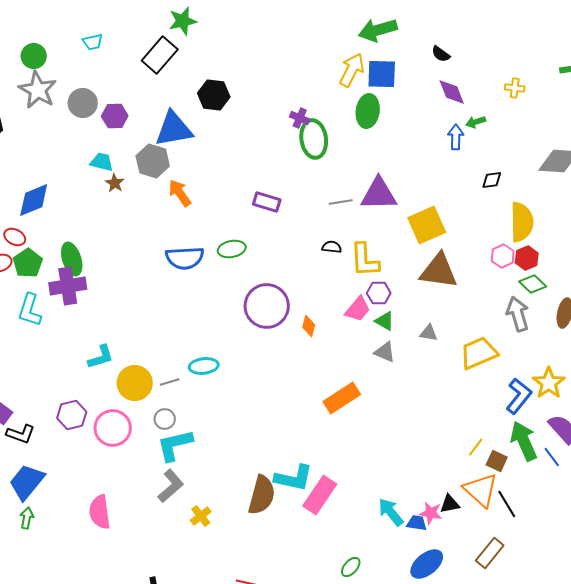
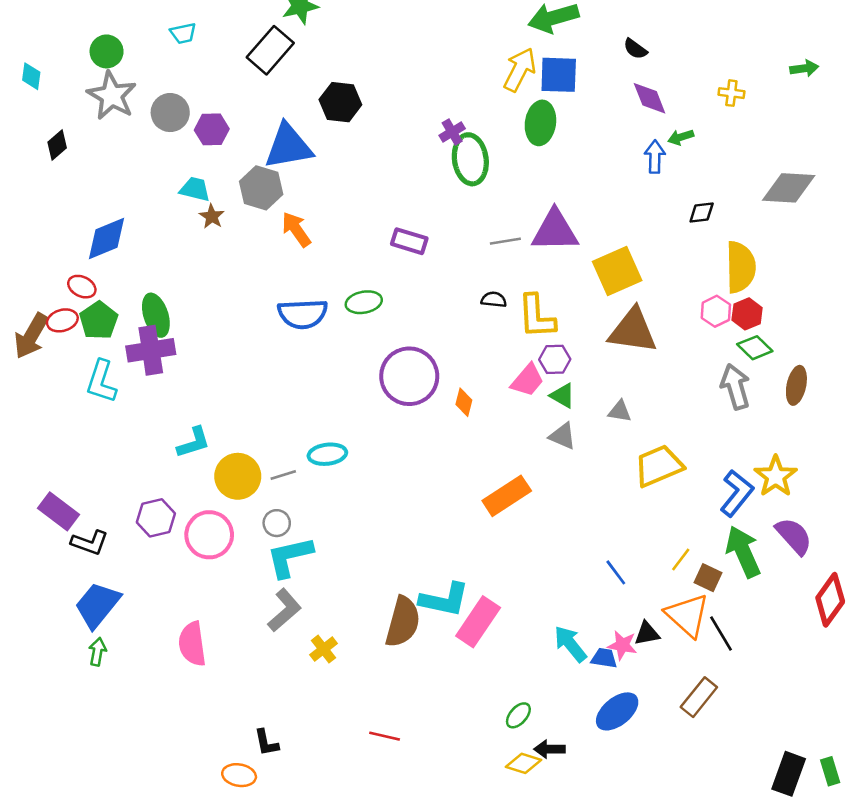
purple cross: (300, 118) -> (452, 132), turned 36
yellow trapezoid: (479, 353) -> (659, 466), moved
blue line: (552, 457) -> (616, 572), moved

